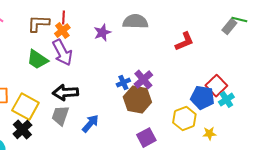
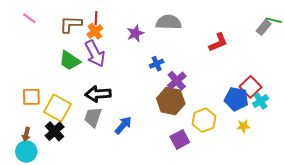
blue cross: (123, 83) -> (157, 64), moved
yellow hexagon: (184, 119) -> (204, 120), moved
yellow star: (209, 134) -> (243, 126), moved

